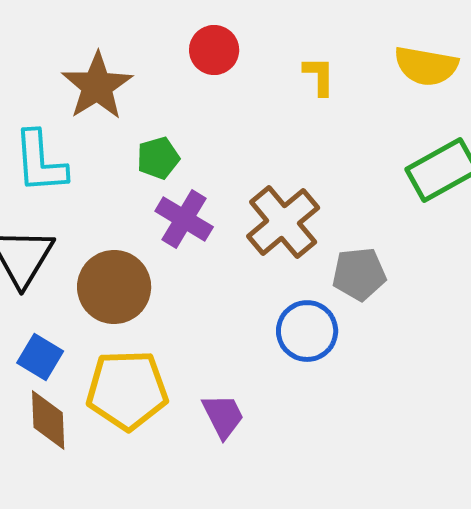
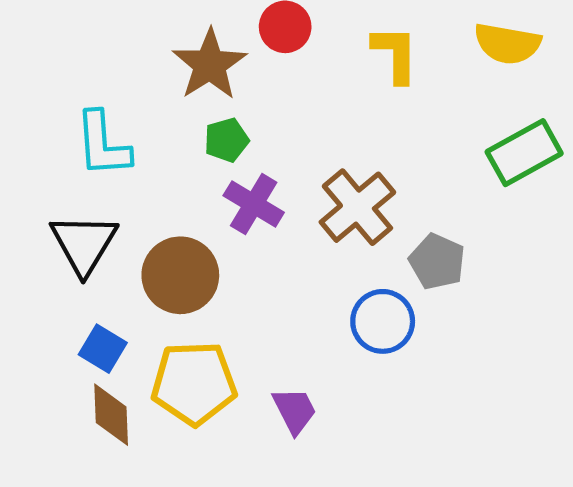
yellow L-shape: (319, 76) -> (395, 54), size x1.4
brown star: (97, 86) -> (210, 65), moved
gray pentagon: (359, 274) -> (437, 262), turned 30

